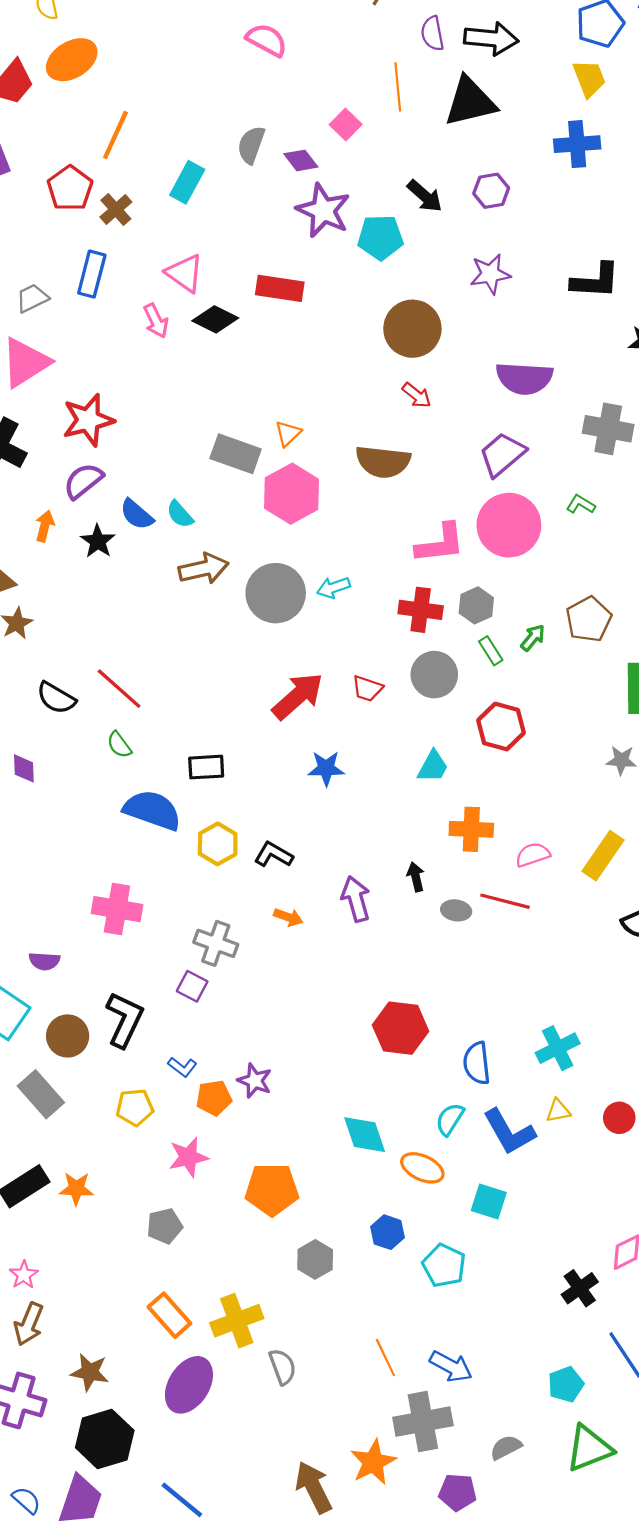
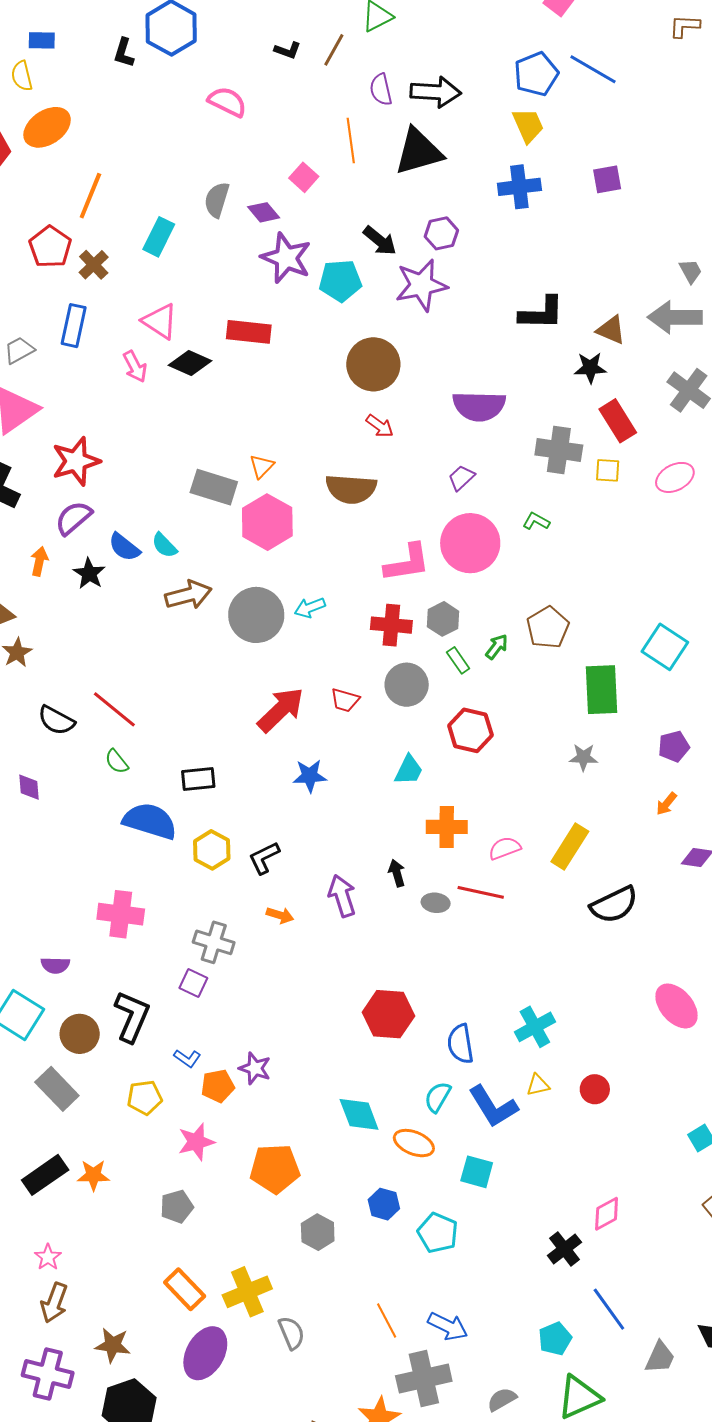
purple star: (490, 274) -> (421, 285), moved, size x1.4
purple trapezoid: (502, 454) -> (461, 478), size x0.6
black L-shape: (274, 855) -> (264, 858), turned -54

